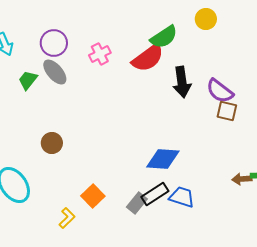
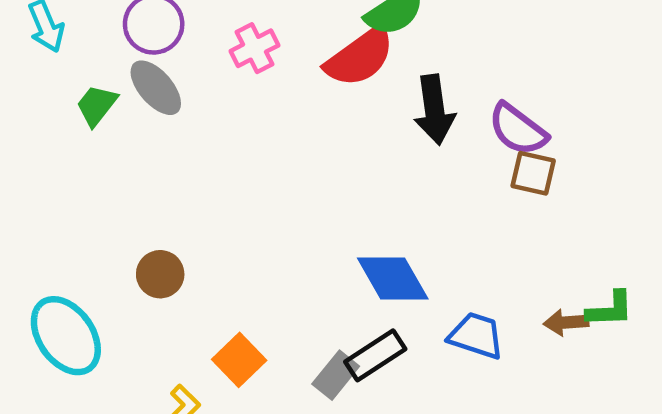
brown circle: (52, 143) -> (160, 274), moved
blue diamond: (163, 159) -> (393, 279), turned 56
blue trapezoid: (182, 197) -> (476, 336), moved

